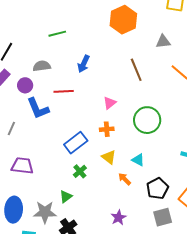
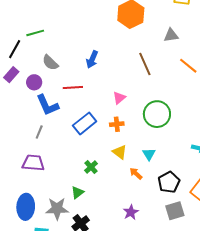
green line: (57, 34) -> (35, 33), moved
gray semicircle: (42, 66) -> (50, 63), turned -126
gray line: (11, 129) -> (39, 132), moved
blue rectangle: (76, 143) -> (85, 123), moved
cyan triangle: (138, 160) -> (149, 154), turned 32

